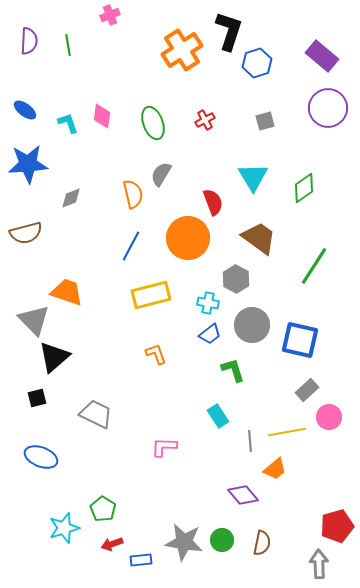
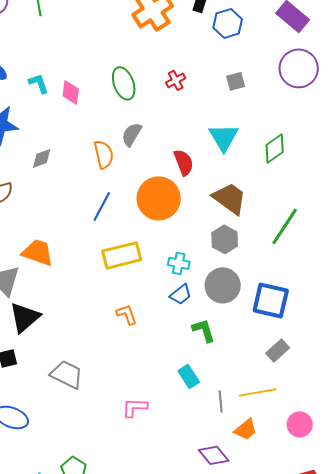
pink diamond: (102, 116) -> (71, 92), moved
gray hexagon: (236, 279) -> (225, 239), moved
pink circle: (329, 417) -> (300, 424), moved

